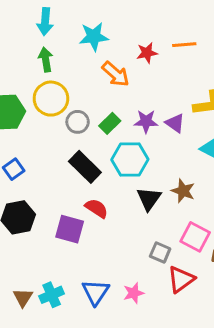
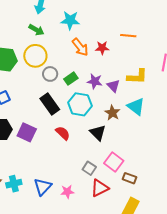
red star: (147, 53) -> (102, 48), moved
green arrow: (46, 60) -> (36, 30), turned 119
brown star: (183, 191) -> (112, 113), moved
black triangle: (149, 199) -> (98, 133), moved, turned -30
red semicircle: (97, 208) -> (63, 133), moved
purple square: (70, 229) -> (27, 132), moved

